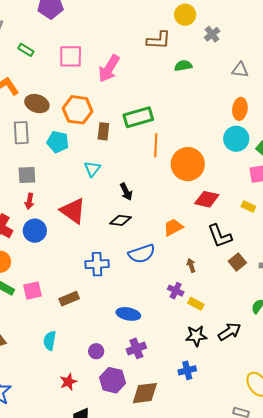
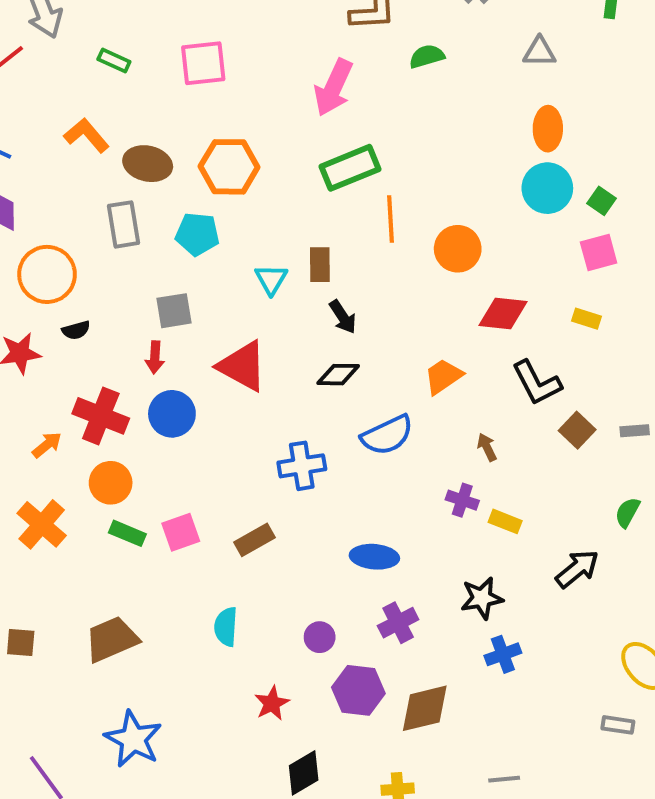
pink arrow: (109, 69) -> (333, 88), moved
brown rectangle: (103, 131) -> (320, 265), moved
orange circle: (188, 164) -> (458, 249), size x0.7
gray square: (27, 175) -> (174, 311), moved
black star: (196, 336) -> (482, 598), moved

